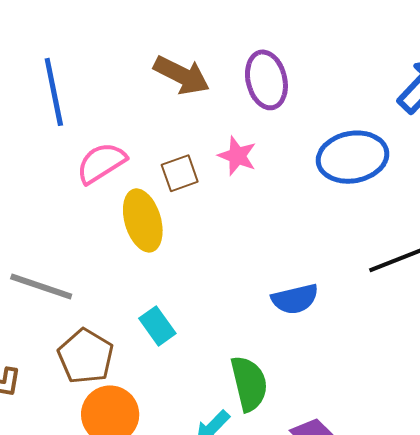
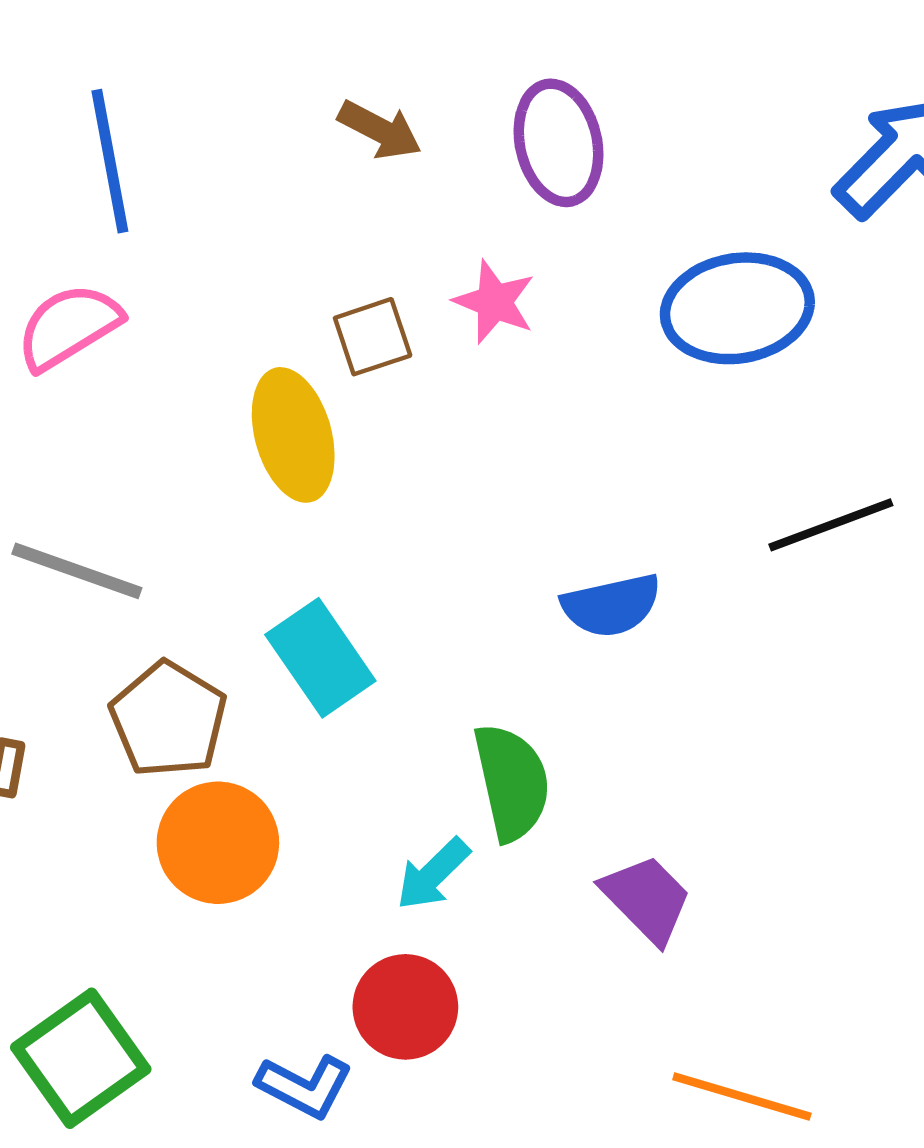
brown arrow: (182, 75) -> (380, 130), size x0.7
pink semicircle: (101, 163) -> (69, 327), moved
cyan rectangle: (157, 326) -> (320, 658), size x1.4

